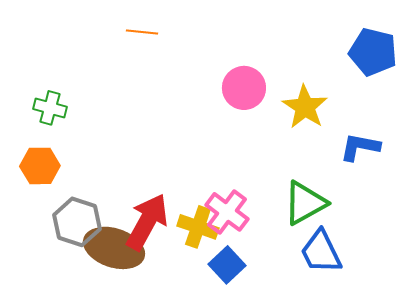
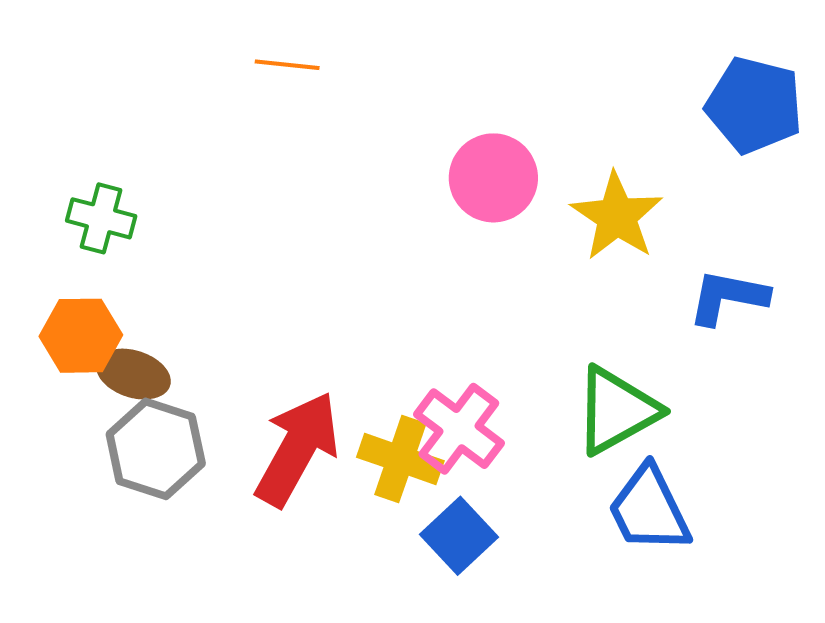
brown ellipse: (114, 248) -> (133, 374), moved, size x0.6

